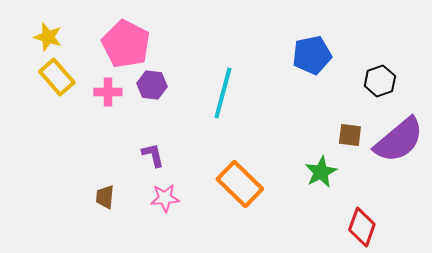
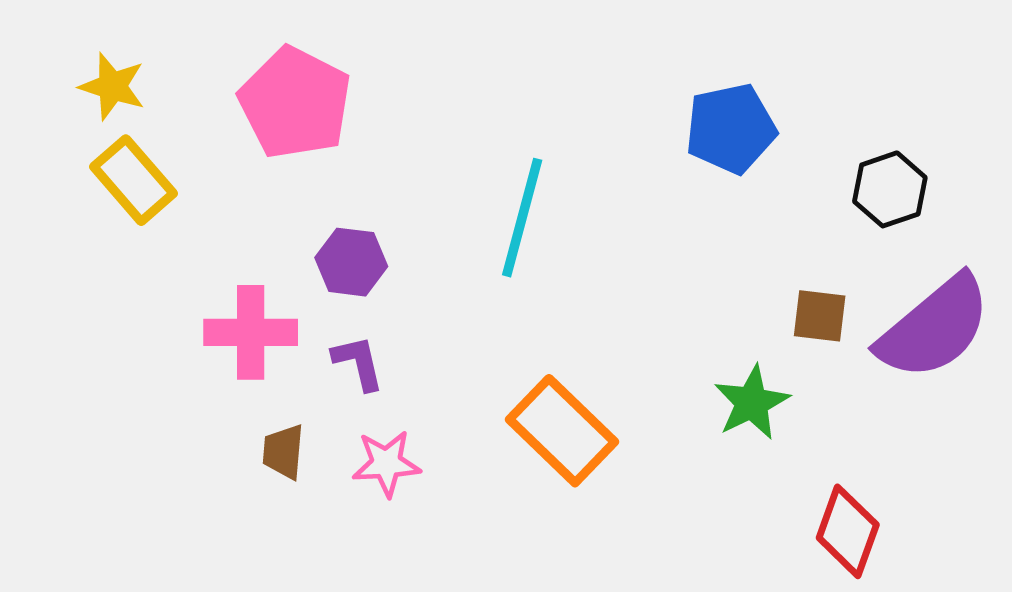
purple hexagon: (152, 85) -> (351, 262), moved
pink cross: (108, 92) -> (251, 332), moved, size x1.4
brown trapezoid: (105, 197) -> (283, 452), moved

